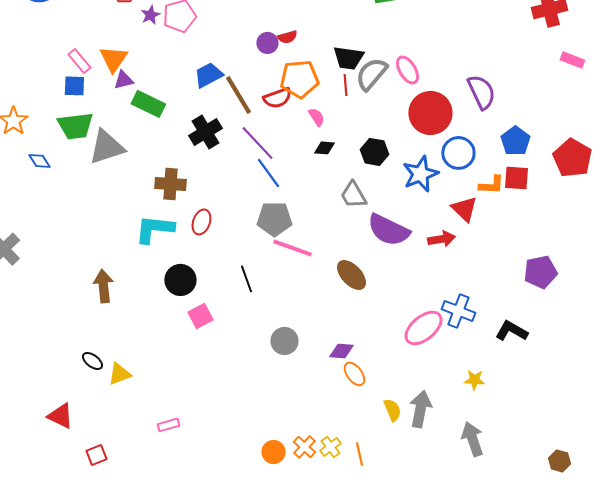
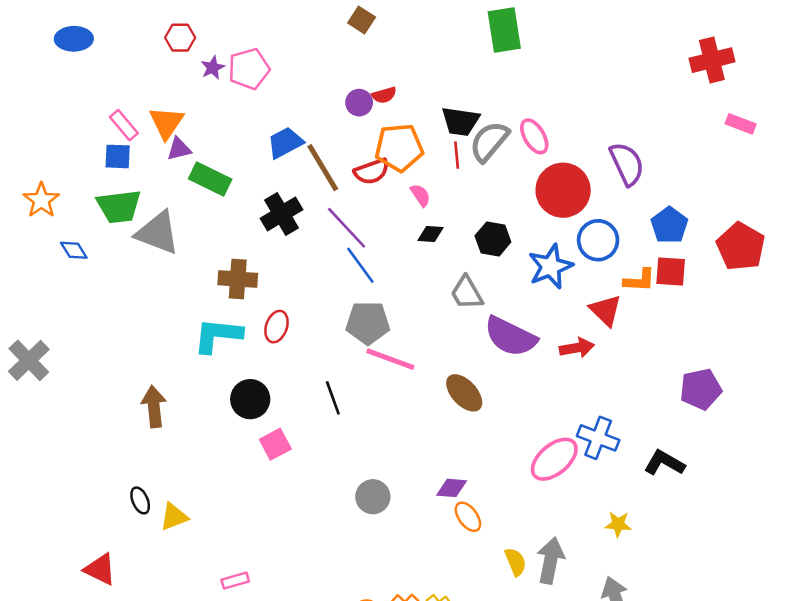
gray triangle: (106, 147) -> (158, 233), turned 39
gray circle: (284, 341) -> (373, 497), moved
black ellipse: (92, 361) -> (140, 500), turned 30

